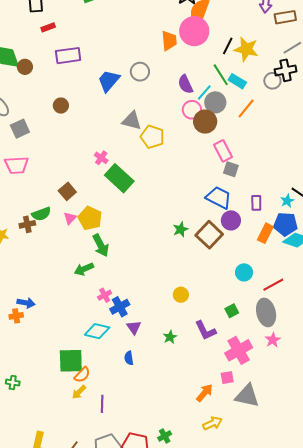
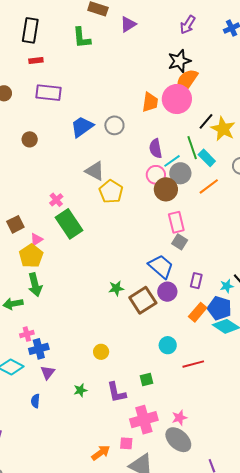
pink triangle: (70, 218) -> (36, 239), moved
gray ellipse: (266, 312) -> (178, 440), moved, turned -48

